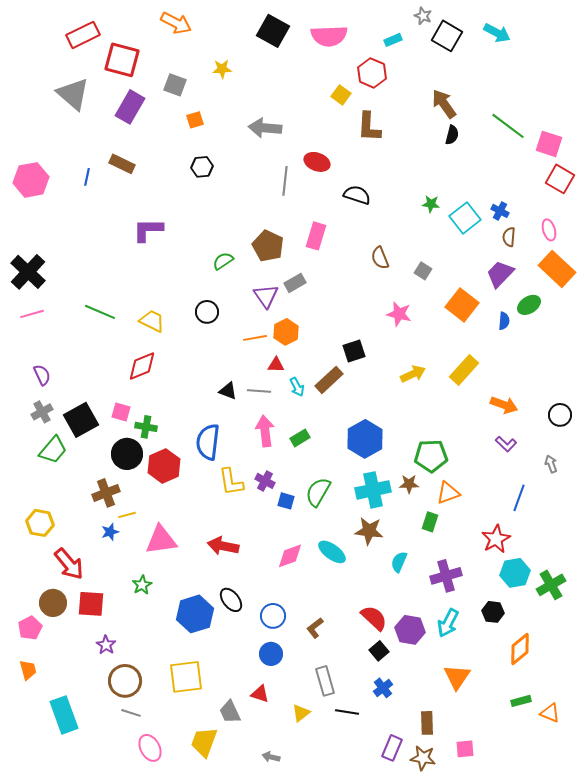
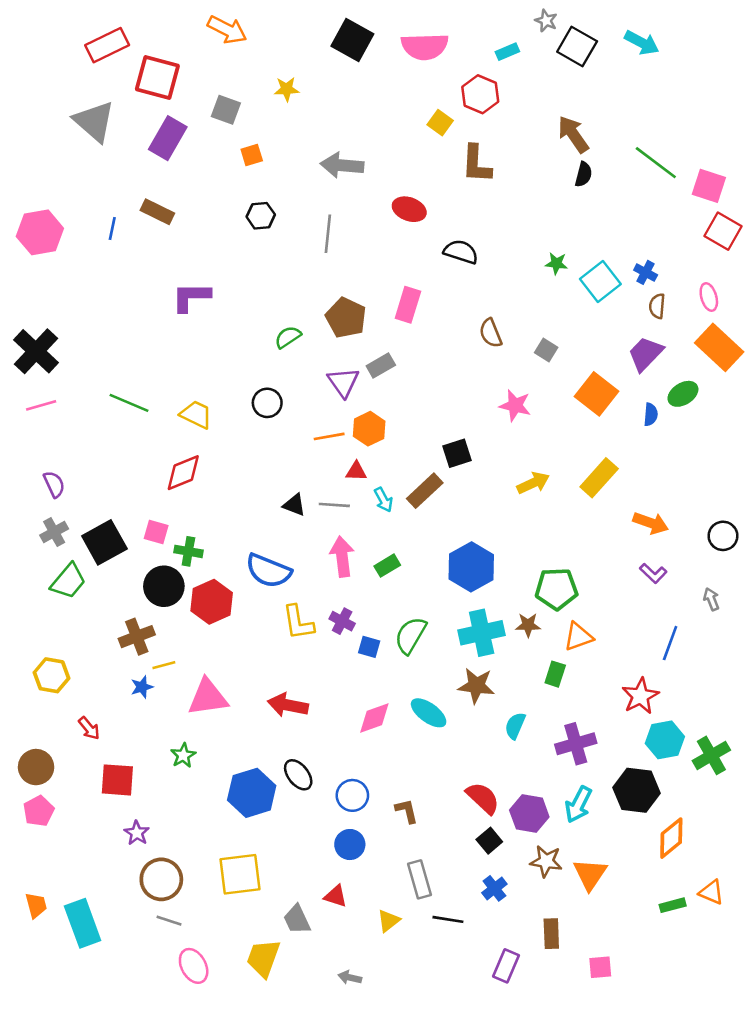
gray line: (285, 181) -> (328, 234), moved
blue semicircle: (208, 442) -> (268, 571), turned -75
red arrow: (69, 564) -> (89, 728), size x0.6
brown circle: (53, 603) -> (36, 767), moved
black hexagon: (493, 612) -> (636, 790), size x1.6
brown L-shape: (315, 628) -> (407, 811), turned 115
orange trapezoid: (28, 670) -> (36, 905), moved
orange triangle: (550, 713) -> (711, 892), moved
brown star: (423, 758) -> (546, 861), moved

